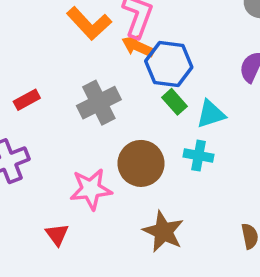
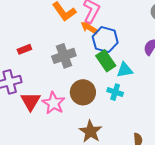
green rectangle: (175, 102) -> (106, 61), size x1.5
pink star: (91, 189) -> (54, 103), turned 30
red triangle: (57, 235) -> (31, 101), moved, size x1.5

